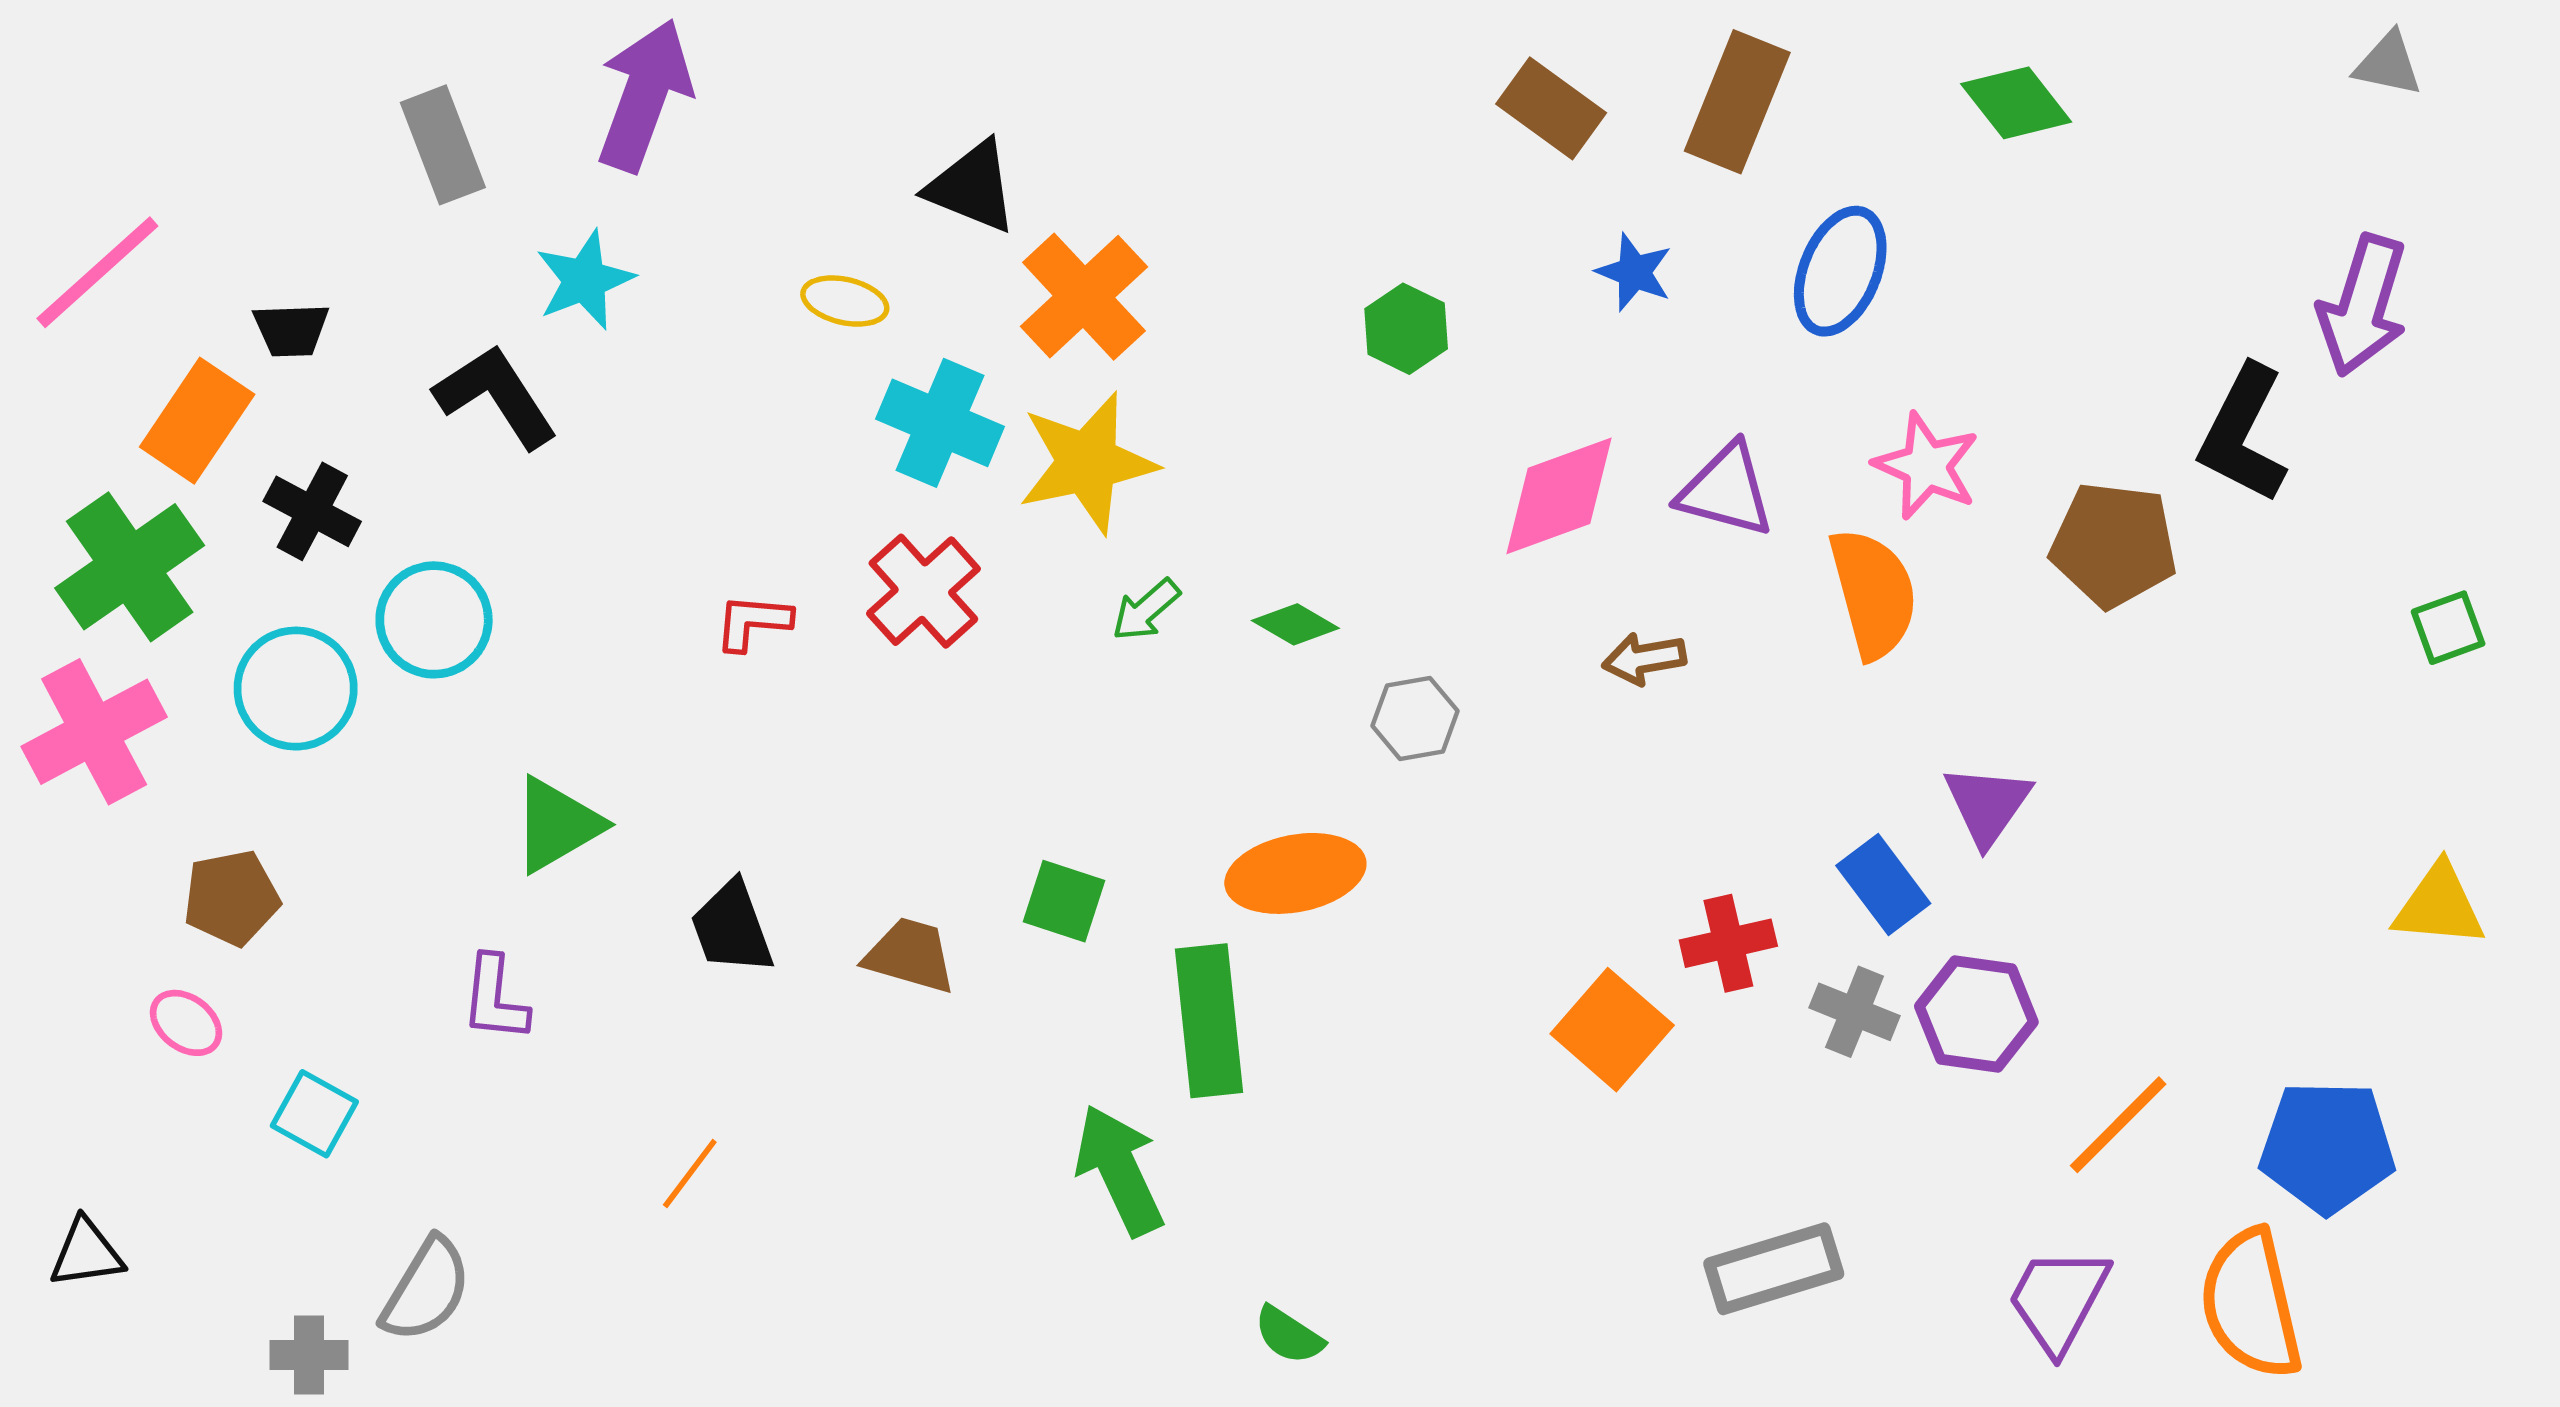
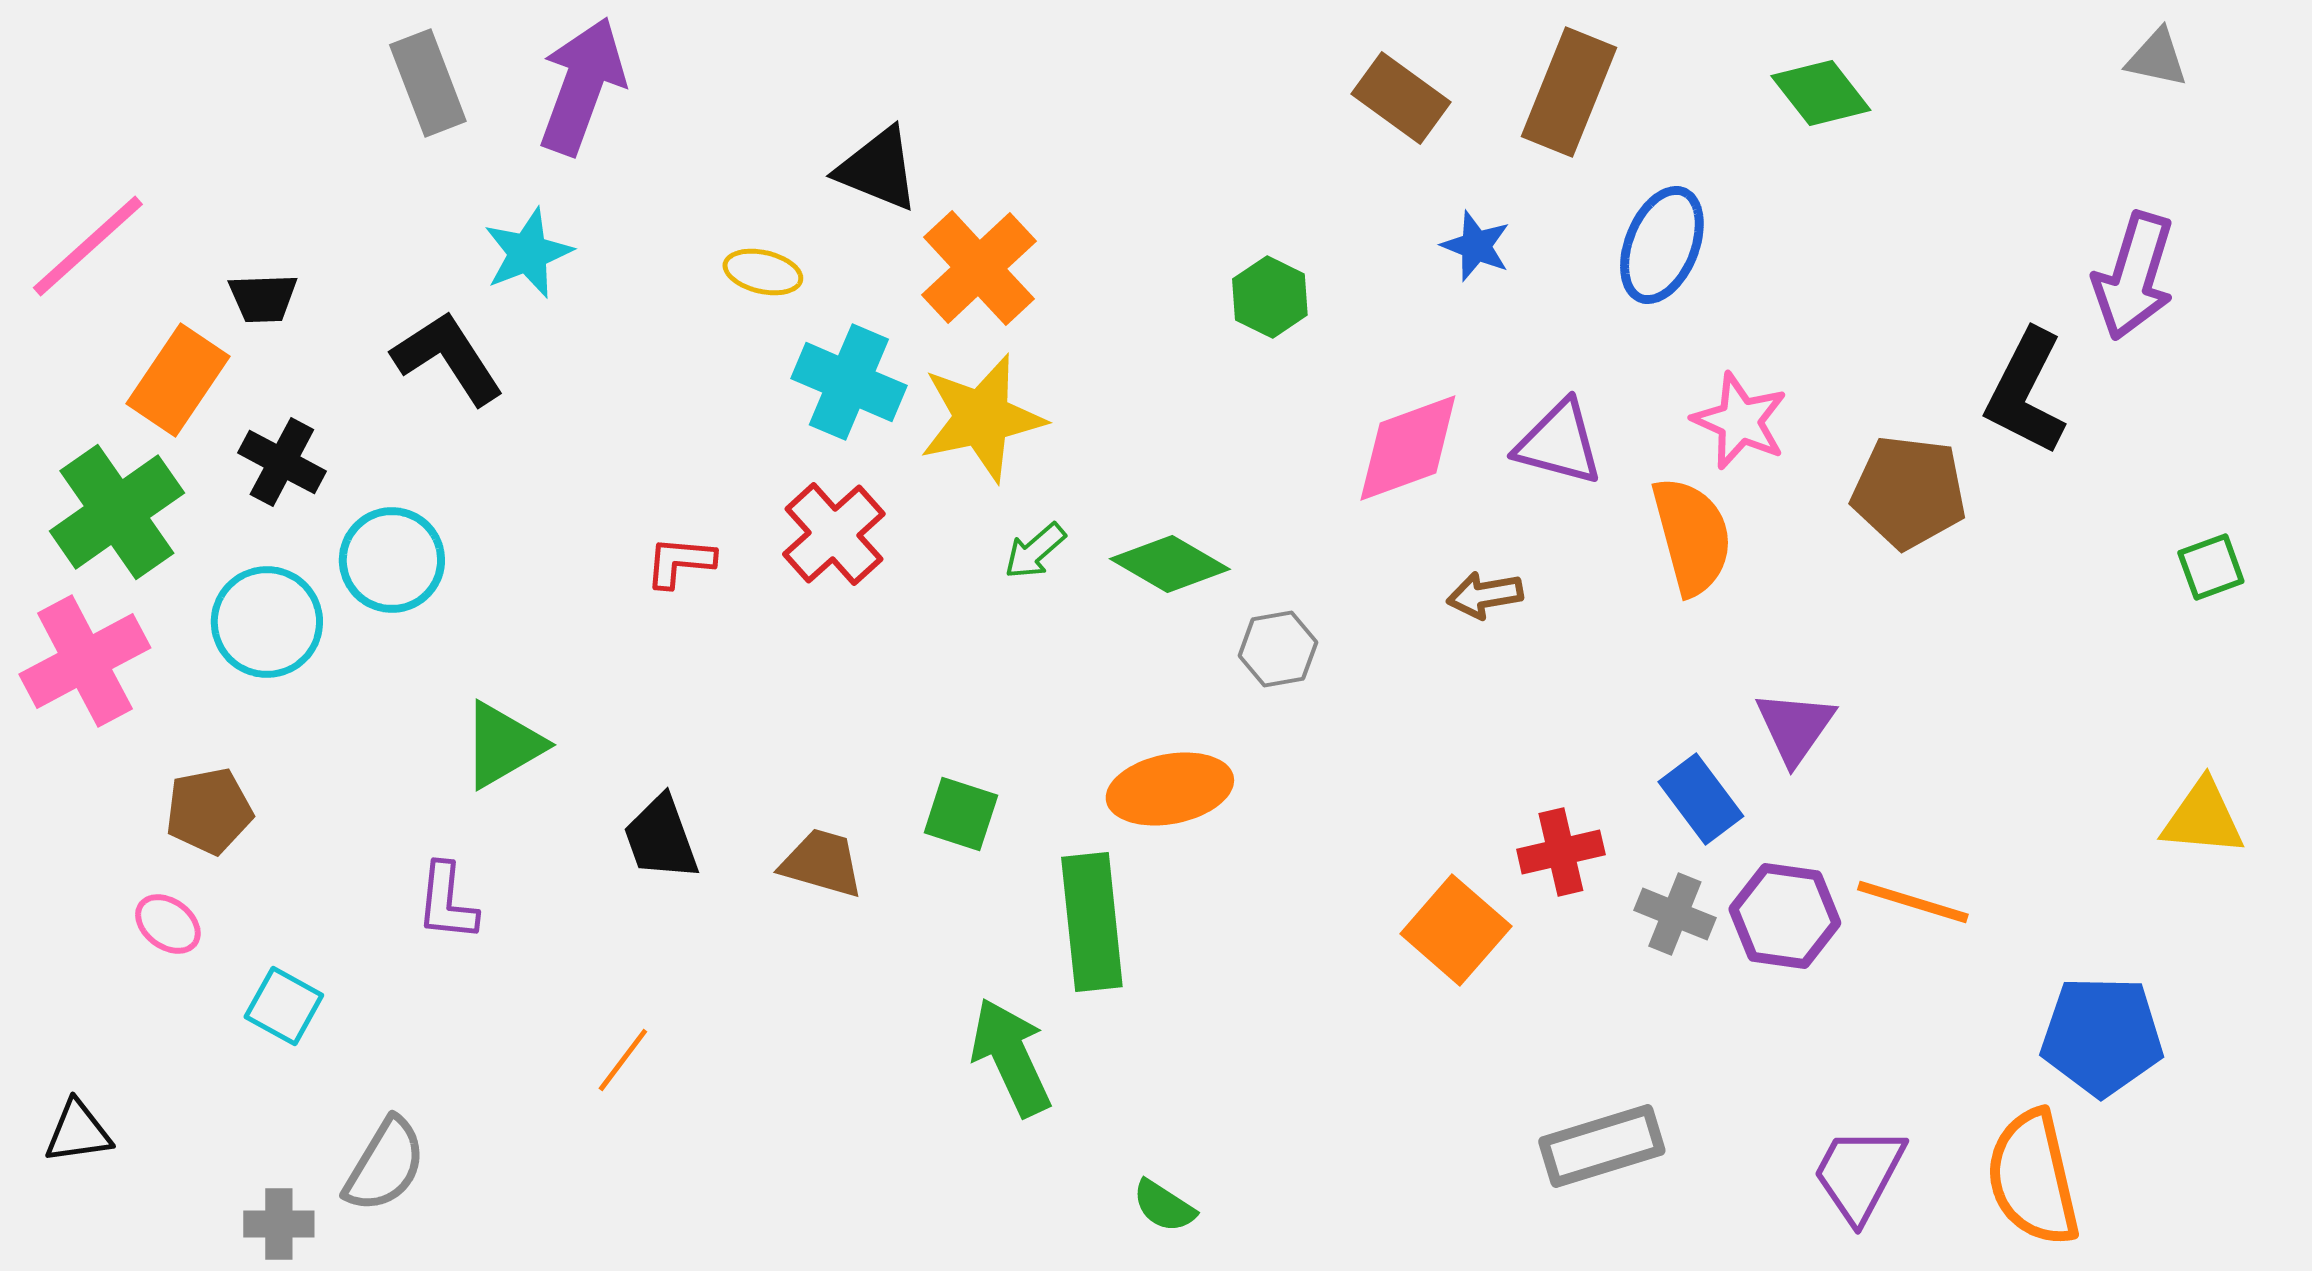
gray rectangle: (443, 145) -> (428, 83), moved
green diamond: (1295, 624) -> (1170, 564), size x1.5
orange line: (2118, 1125) -> (1913, 902), moved, turned 62

